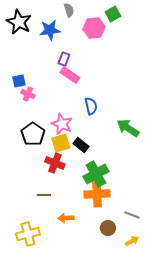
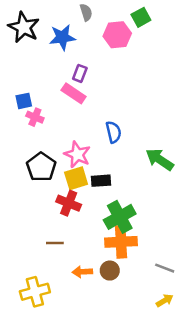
pink rectangle: (70, 75) -> (74, 93), moved
black rectangle: (81, 145) -> (101, 181), turned -42
brown circle: (108, 228) -> (110, 271), moved

